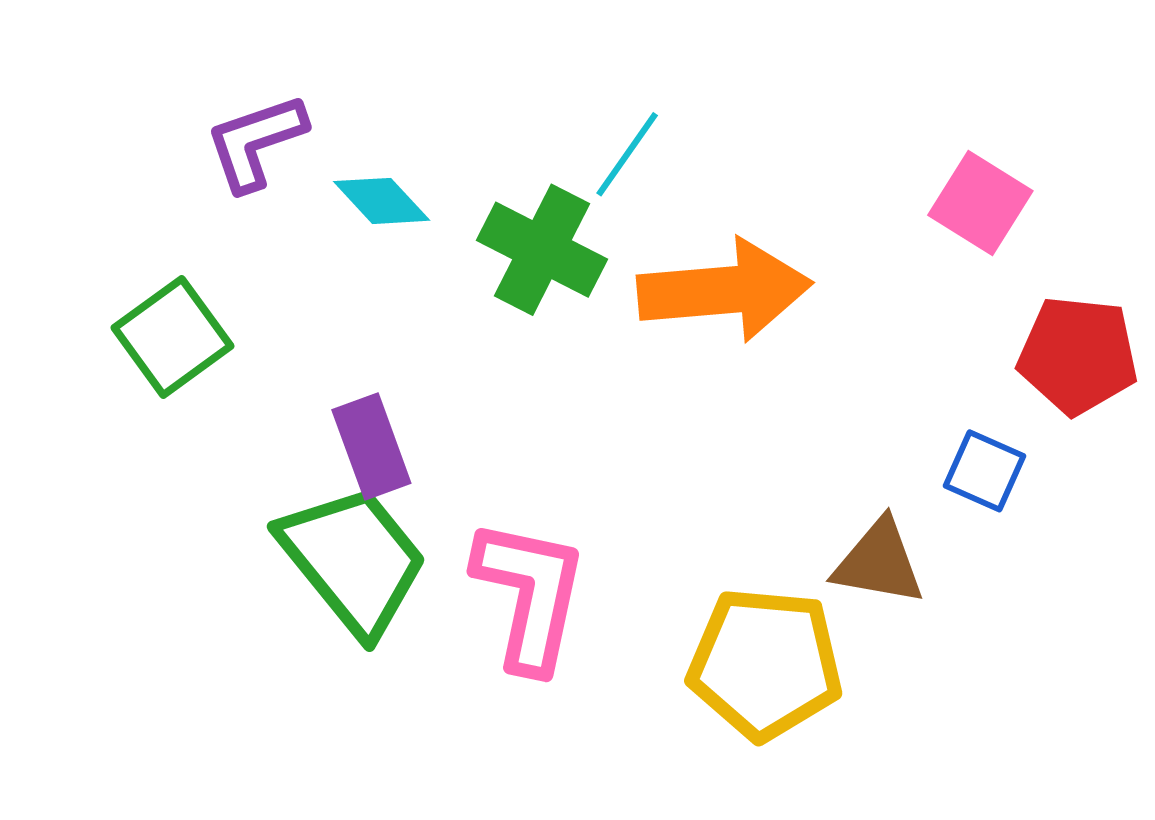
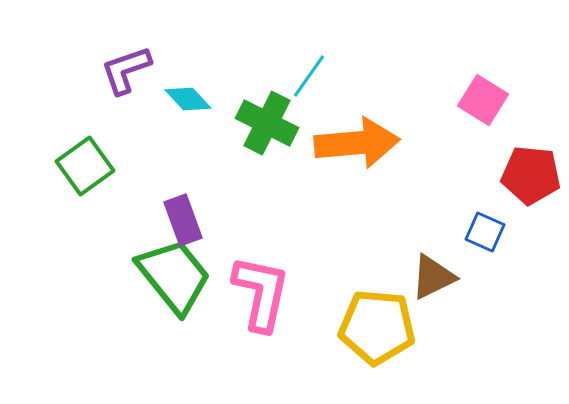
brown triangle: (879, 562) -> (433, 277), turned -36

